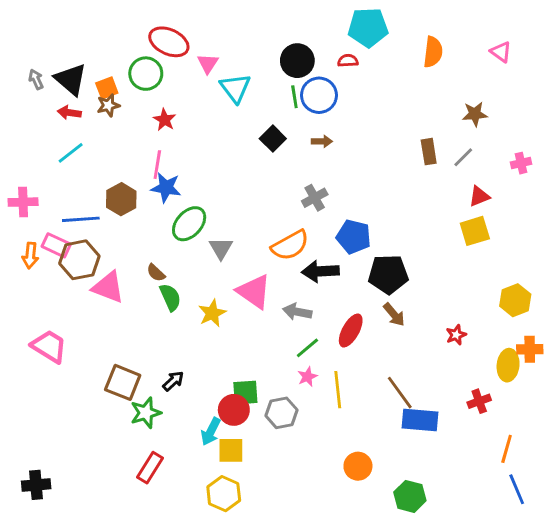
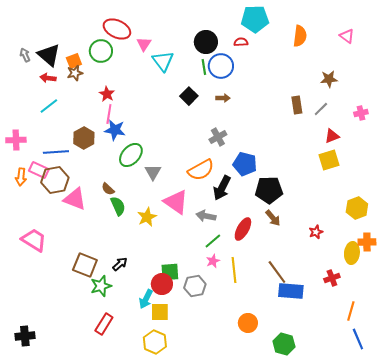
red star: (165, 120) -> (107, 94), moved
black arrow: (320, 271) -> (222, 188), turned -60

